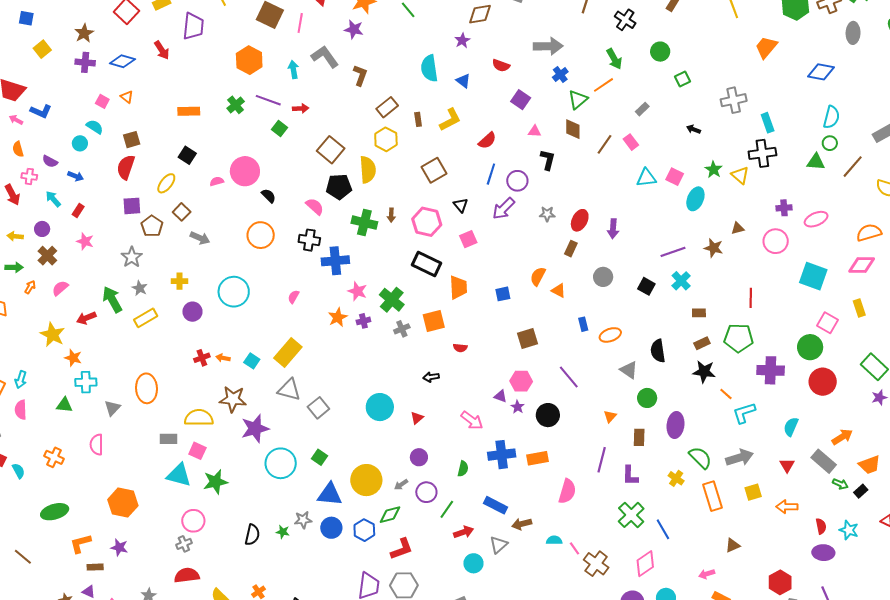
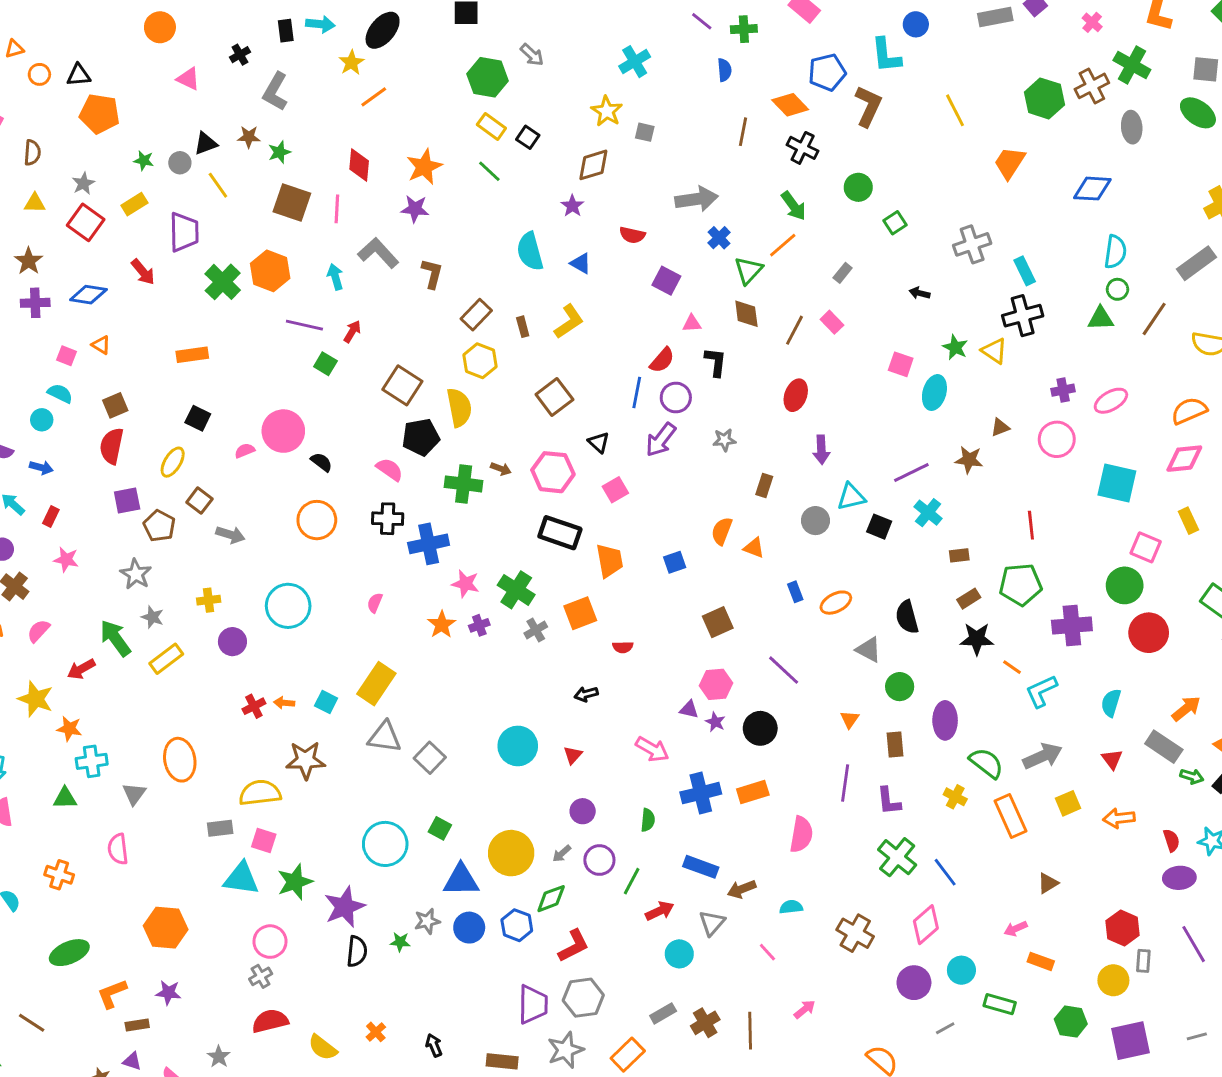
green cross: (236, 105) -> (223, 282), moved, size x1.4
red arrow: (301, 108) -> (352, 331), turned -49
red semicircle: (487, 141) -> (662, 360), moved
cyan triangle: (646, 178) -> (851, 497), moved
brown arrow: (391, 215) -> (501, 469), turned -64
red ellipse: (580, 220) -> (796, 395), moved
purple star: (255, 429) -> (344, 907), moved
pink line: (575, 548) -> (767, 952), moved

